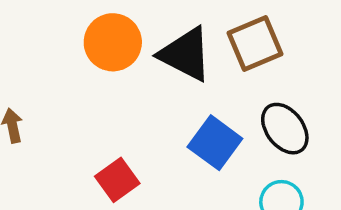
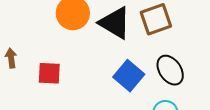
red square: (117, 180) -> (49, 73), moved, turned 35

